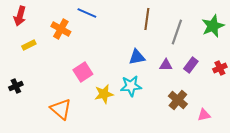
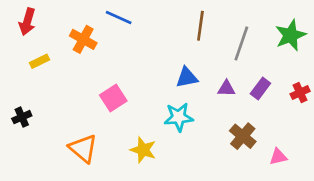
yellow star: (104, 94) -> (143, 150), moved, turned 30

